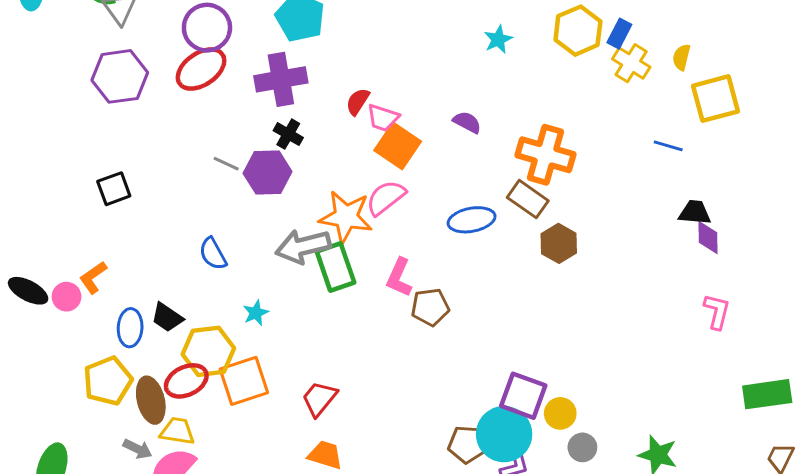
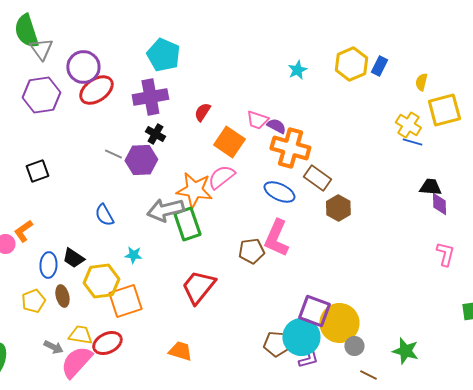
purple circle: (207, 28) -> (83, 67), moved
yellow cross: (631, 63) -> (408, 125), moved
pink trapezoid: (383, 118) -> (257, 120), moved
orange cross: (545, 155) -> (290, 148), moved
blue ellipse: (472, 220) -> (279, 192), turned 36
pink L-shape: (399, 277) -> (276, 238), moved, size x1.4
cyan star: (256, 313) -> (133, 255), turned 30
yellow pentagon: (108, 381) -> (33, 301), size x0.7
red ellipse: (186, 381) -> (107, 343), moved
red trapezoid: (319, 399) -> (198, 287), moved, size x1.4
brown ellipse: (151, 400) -> (62, 296), moved, size x0.7
yellow circle: (560, 413) -> (339, 323), size x1.8

